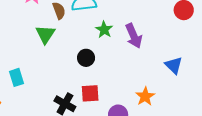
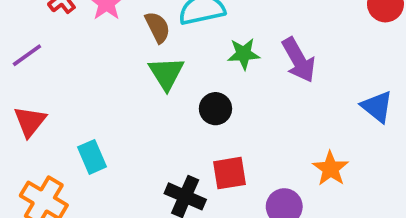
green star: (104, 30) -> (244, 54), turned -30
green triangle: (45, 34) -> (166, 73), moved

